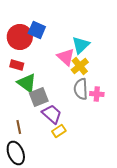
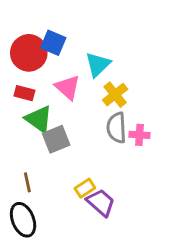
cyan triangle: (81, 45) -> (98, 64), moved
pink triangle: (66, 57) -> (68, 87), moved
purple trapezoid: (52, 114) -> (101, 203), moved

